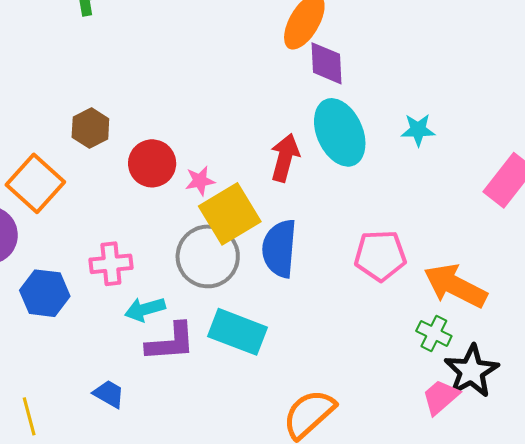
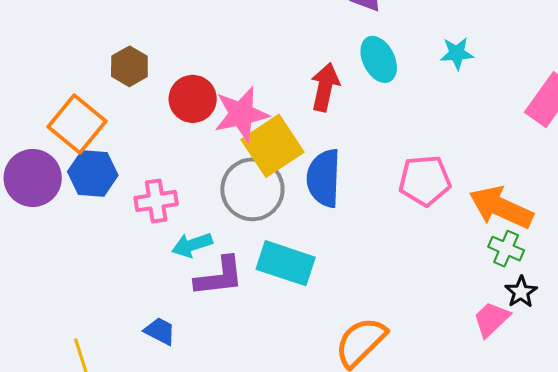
cyan ellipse: (340, 132) -> (379, 59), size x0.7
pink star: (200, 181) -> (241, 114), size x1.8
blue hexagon: (45, 293) -> (93, 173), moved
green cross: (434, 333) -> (506, 249), moved
black star: (471, 371) -> (521, 292), size x0.6

